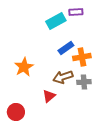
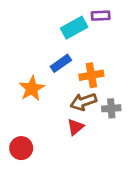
blue rectangle: (66, 48) -> (61, 63), moved
orange cross: (82, 57) -> (91, 75), moved
red triangle: (49, 96) -> (75, 127), moved

